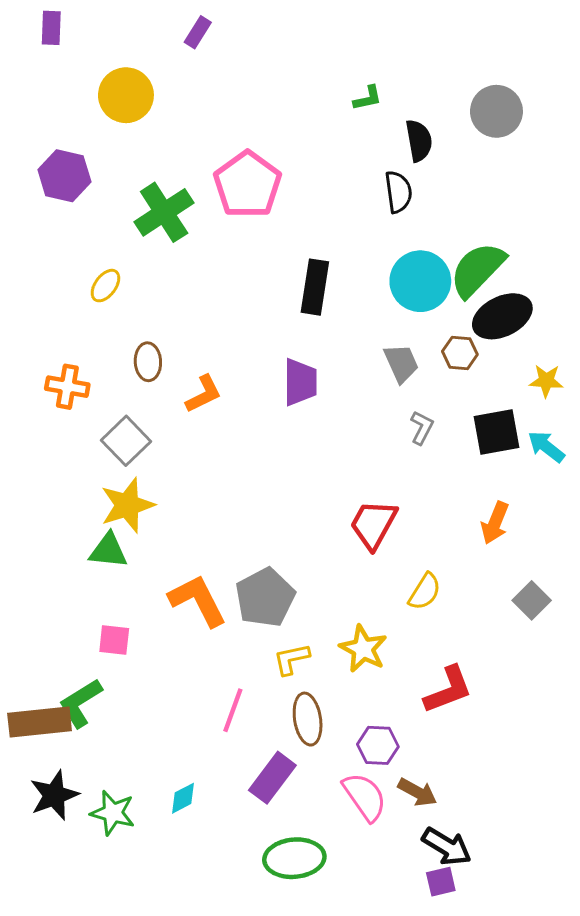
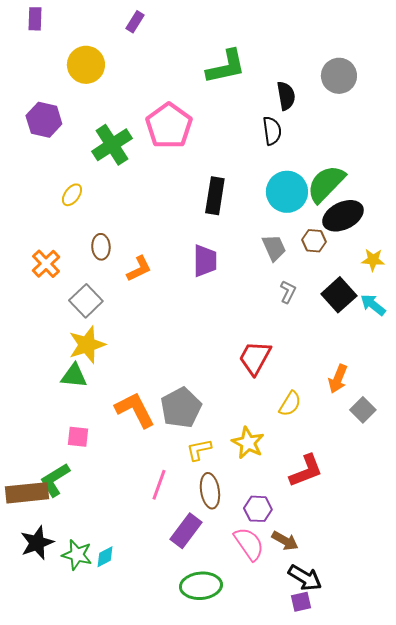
green L-shape: (368, 98) -> (226, 67), moved, size x2.0
orange cross: (67, 387) -> (46, 264), turned 36
black square: (496, 432) -> (339, 295), turned -32
orange arrow: (495, 523) -> (338, 379), moved
cyan diamond: (183, 798) -> (105, 557), moved

